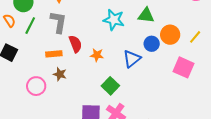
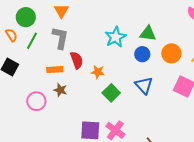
cyan star: (114, 20) -> (115, 37), turned 30
blue circle: (152, 44) -> (142, 54), moved
blue triangle: (132, 59) -> (144, 85), moved, turned -36
green square: (110, 86) -> (111, 93), moved

